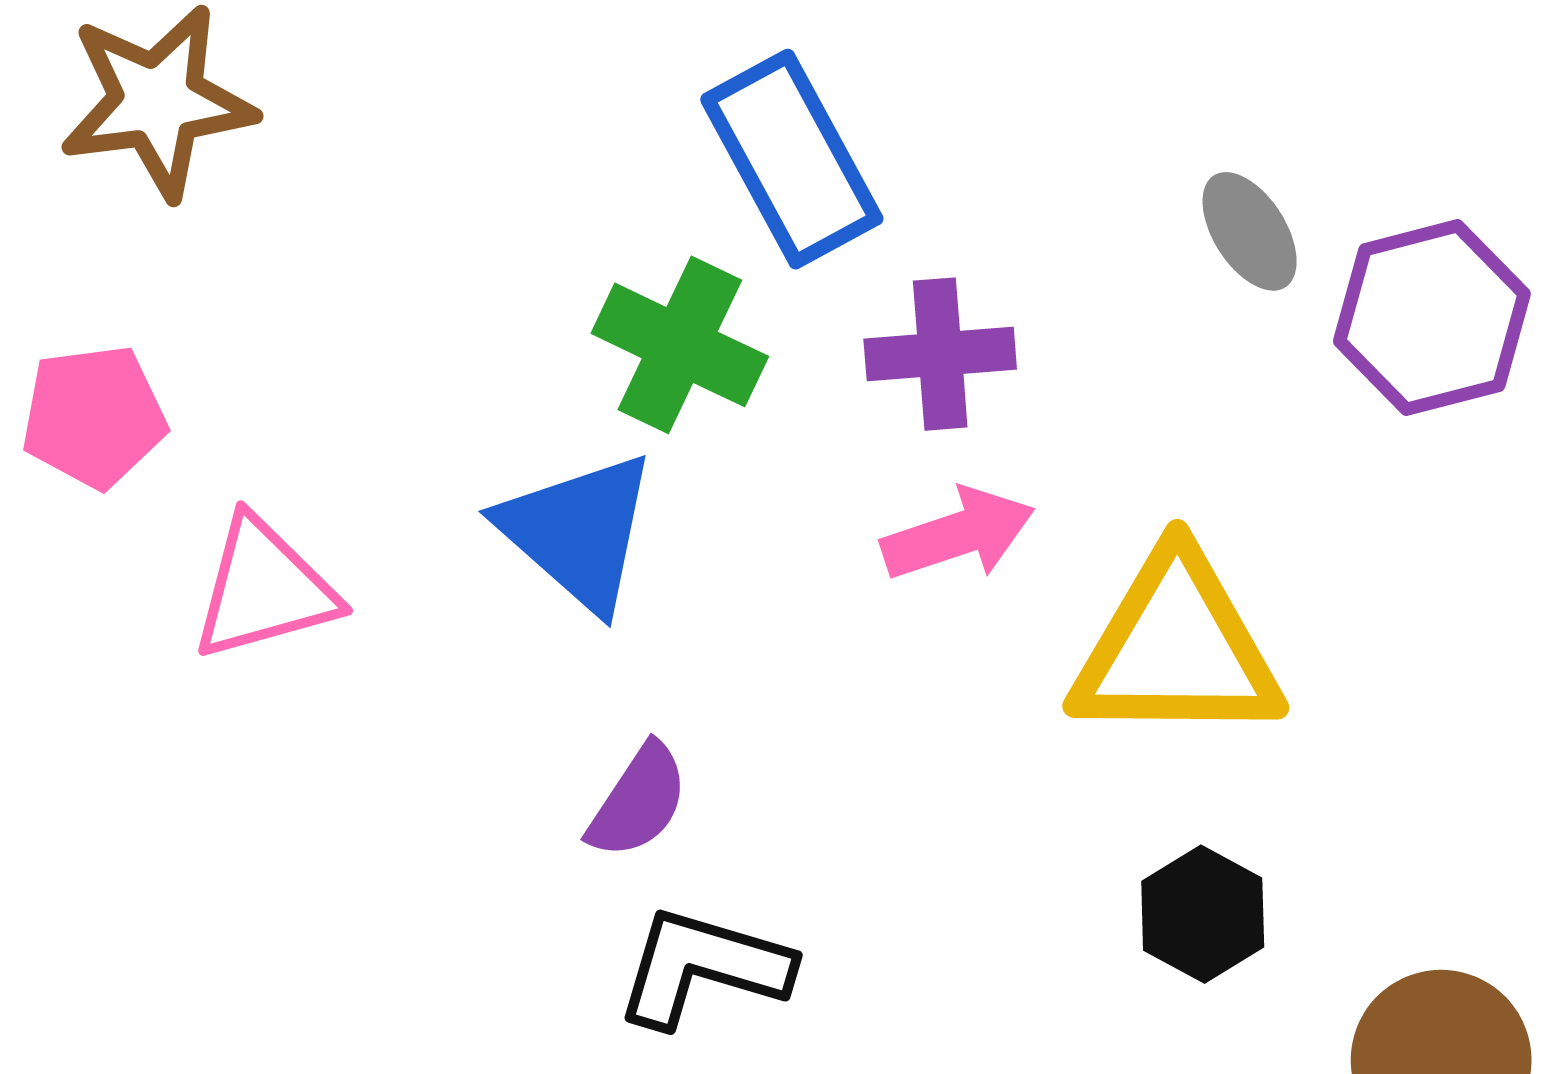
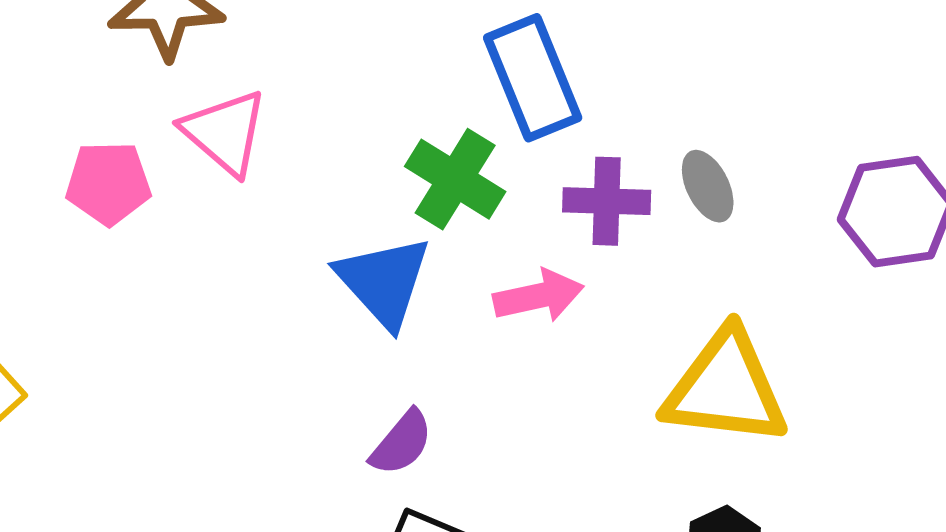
gray ellipse: (1250, 231) -> (708, 186), moved
pink arrow: (958, 534) -> (538, 296), moved
pink triangle: (264, 589) -> (225, 132), moved, turned 50

